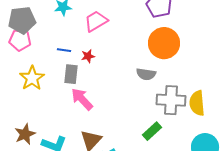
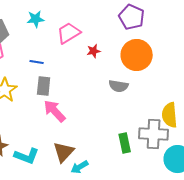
red star: (88, 56) -> (94, 51), moved
gray cross: (171, 100) -> (154, 134), moved
green rectangle: (152, 131) -> (125, 143), turned -60

